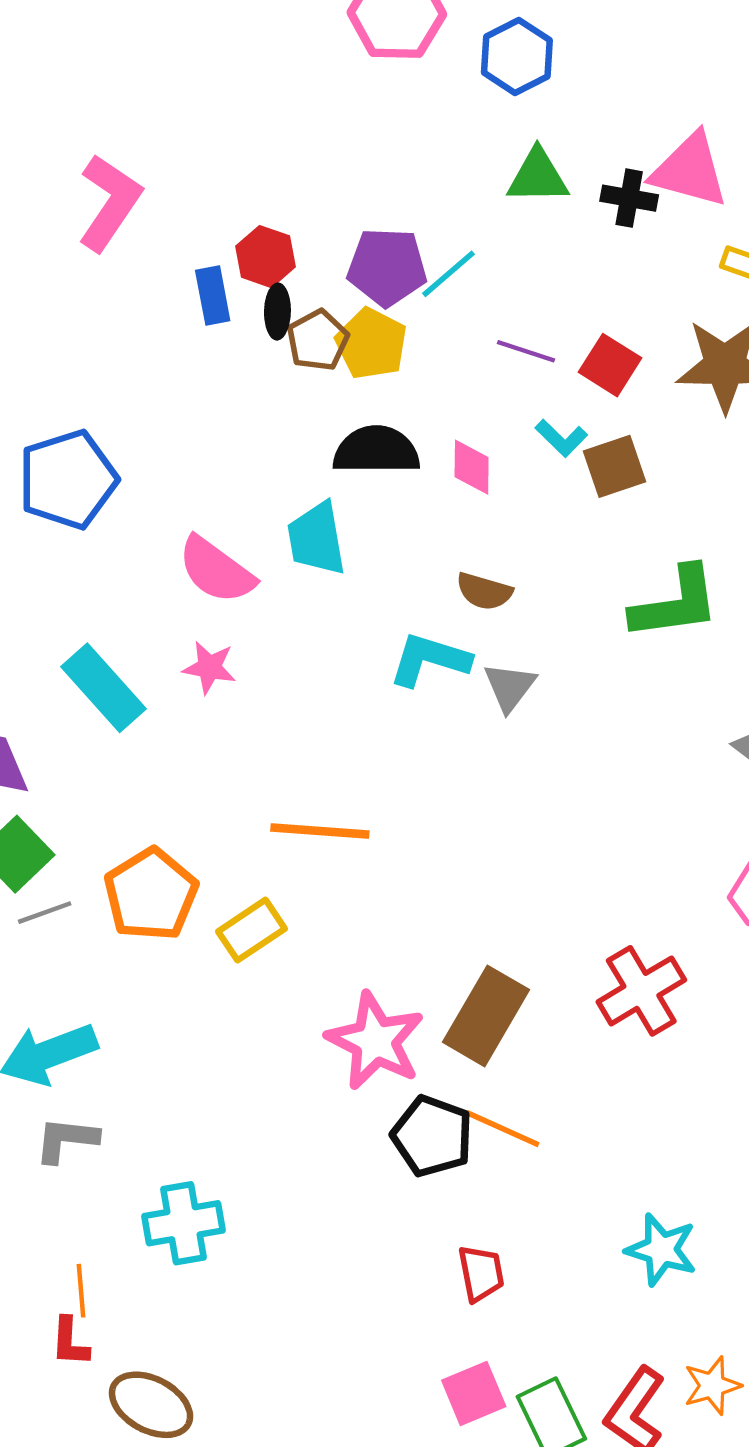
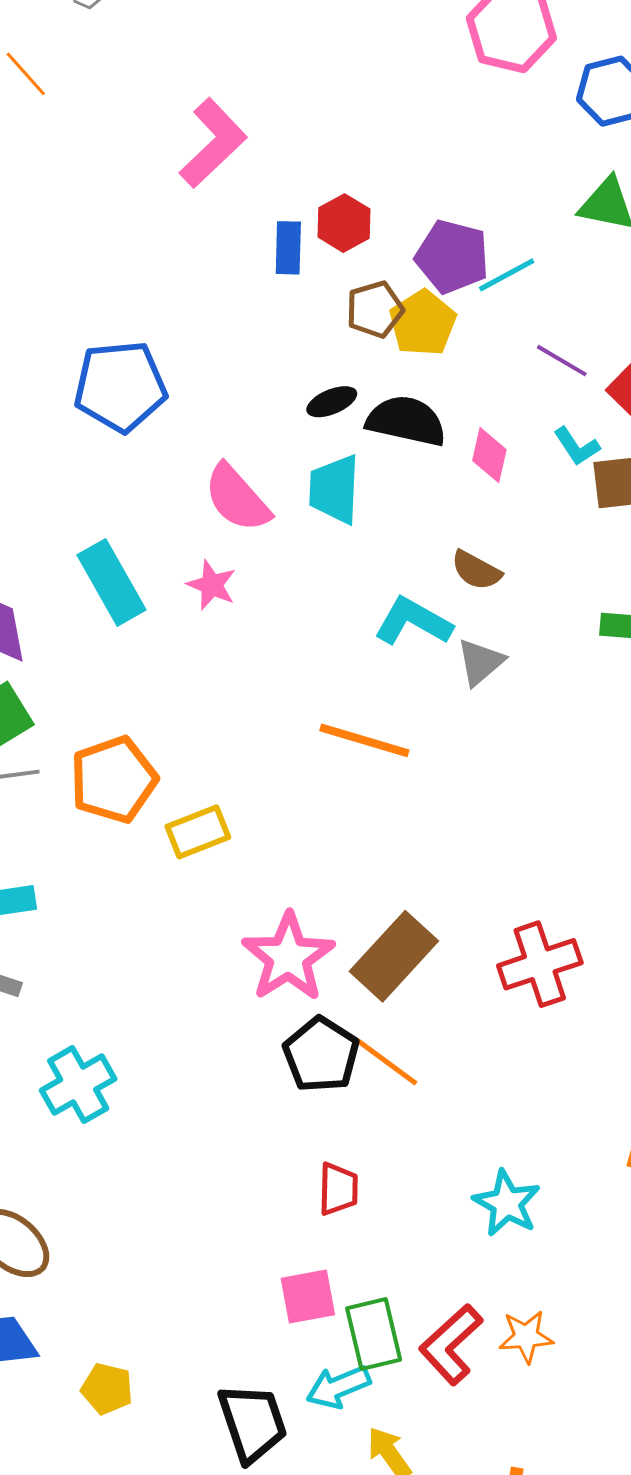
black ellipse: (277, 312) -> (332, 402), moved, turned 54
orange line: (320, 831) -> (364, 740), moved
cyan cross: (184, 1223) -> (78, 1085), turned -32

